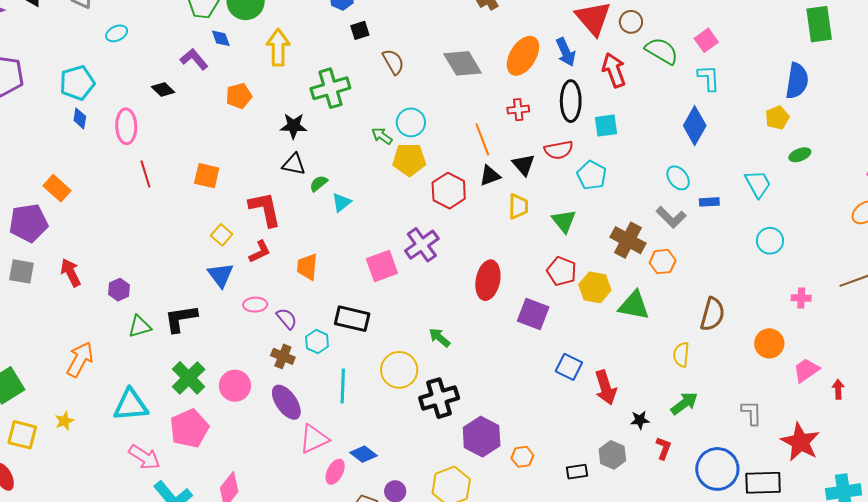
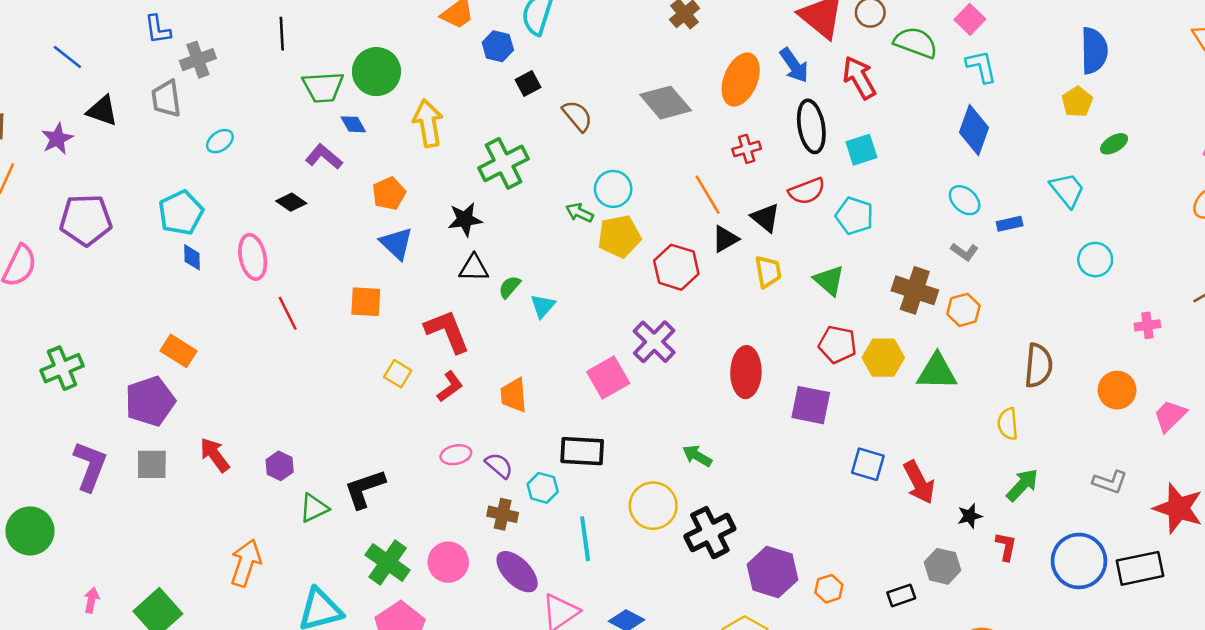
gray L-shape: (671, 217) -> (965, 252), size x0.7
blue triangle: (221, 275) -> (396, 243), moved
gray L-shape: (752, 413) -> (1110, 482), turned 120

